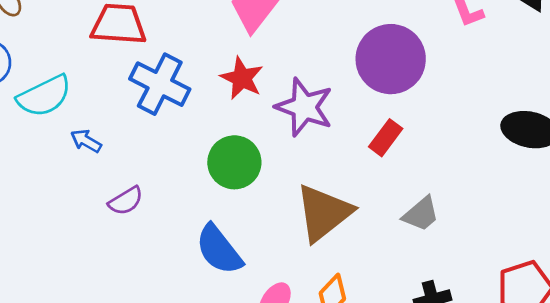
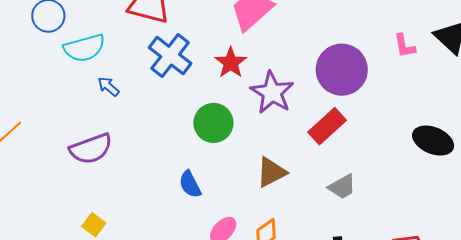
red rectangle: (386, 138) -> (327, 126), size x1.4
purple semicircle: (126, 201) -> (91, 149), moved, size x1.6
brown triangle: (324, 213) -> (271, 172), size x0.7
blue semicircle: (219, 250) -> (190, 184), size x0.7

